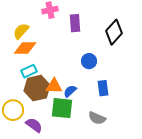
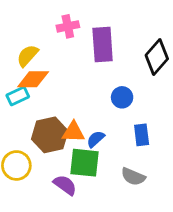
purple rectangle: (75, 23) -> (103, 44), size x1.4
cyan rectangle: (29, 71) -> (18, 96), moved
purple semicircle: (34, 125) -> (65, 185), moved

